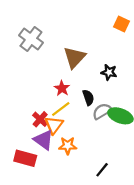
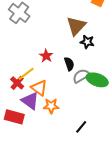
brown triangle: (75, 57) -> (76, 26), moved
yellow line: (61, 109) -> (26, 74), moved
red cross: (40, 119) -> (17, 83), moved
orange triangle: (54, 125) -> (39, 88), turned -30

